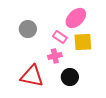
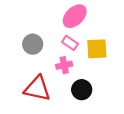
pink ellipse: (76, 18) -> (75, 16), moved
gray circle: (28, 29) -> (33, 44), moved

